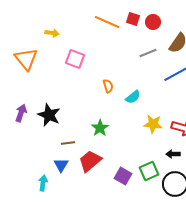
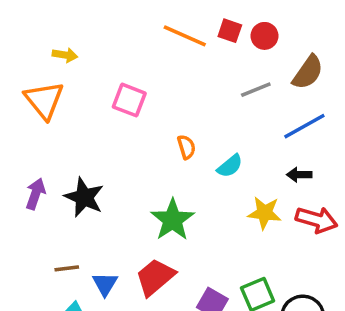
yellow arrow: (52, 33) -> (65, 55), moved
green star: (100, 128) -> (173, 220), size x1.4
brown line: (68, 143) -> (67, 268), moved
black arrow: (173, 154) -> (299, 175), moved

